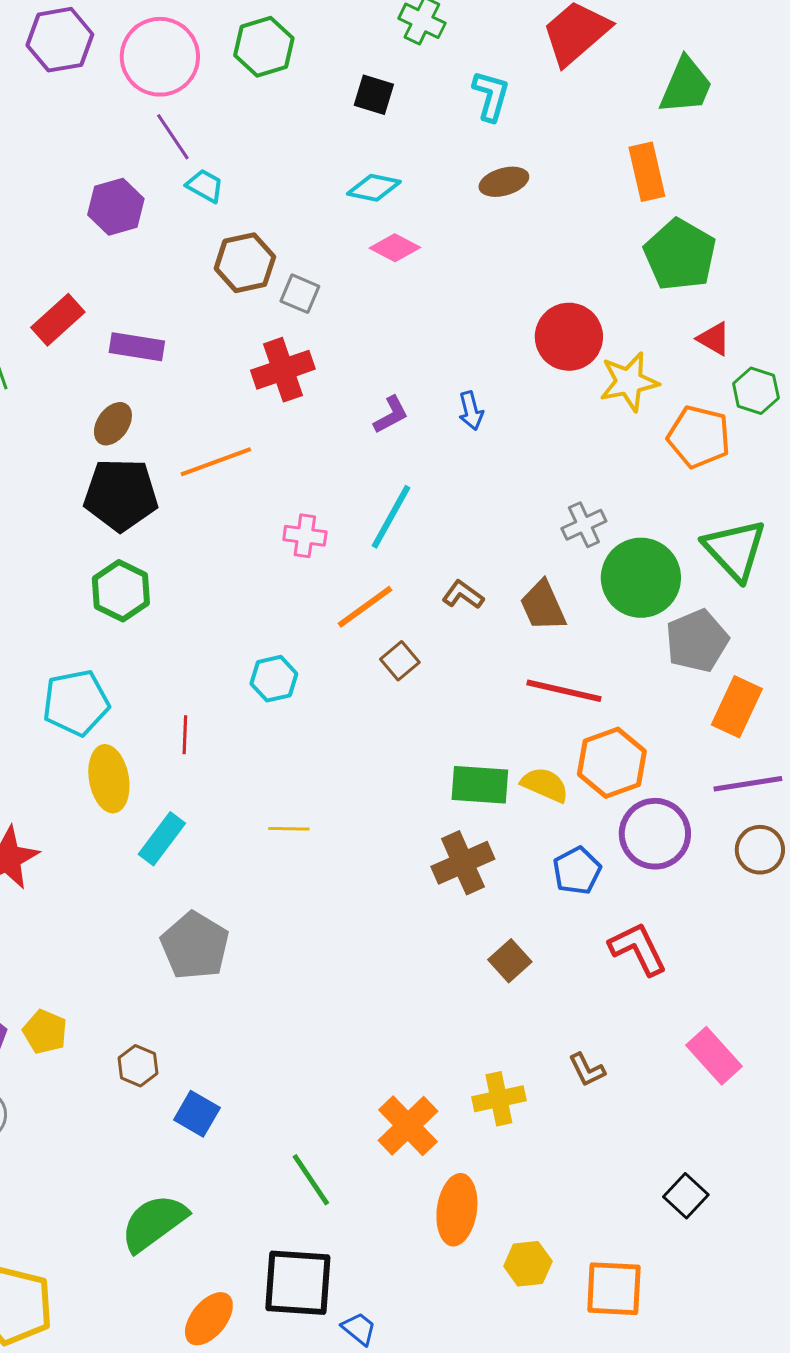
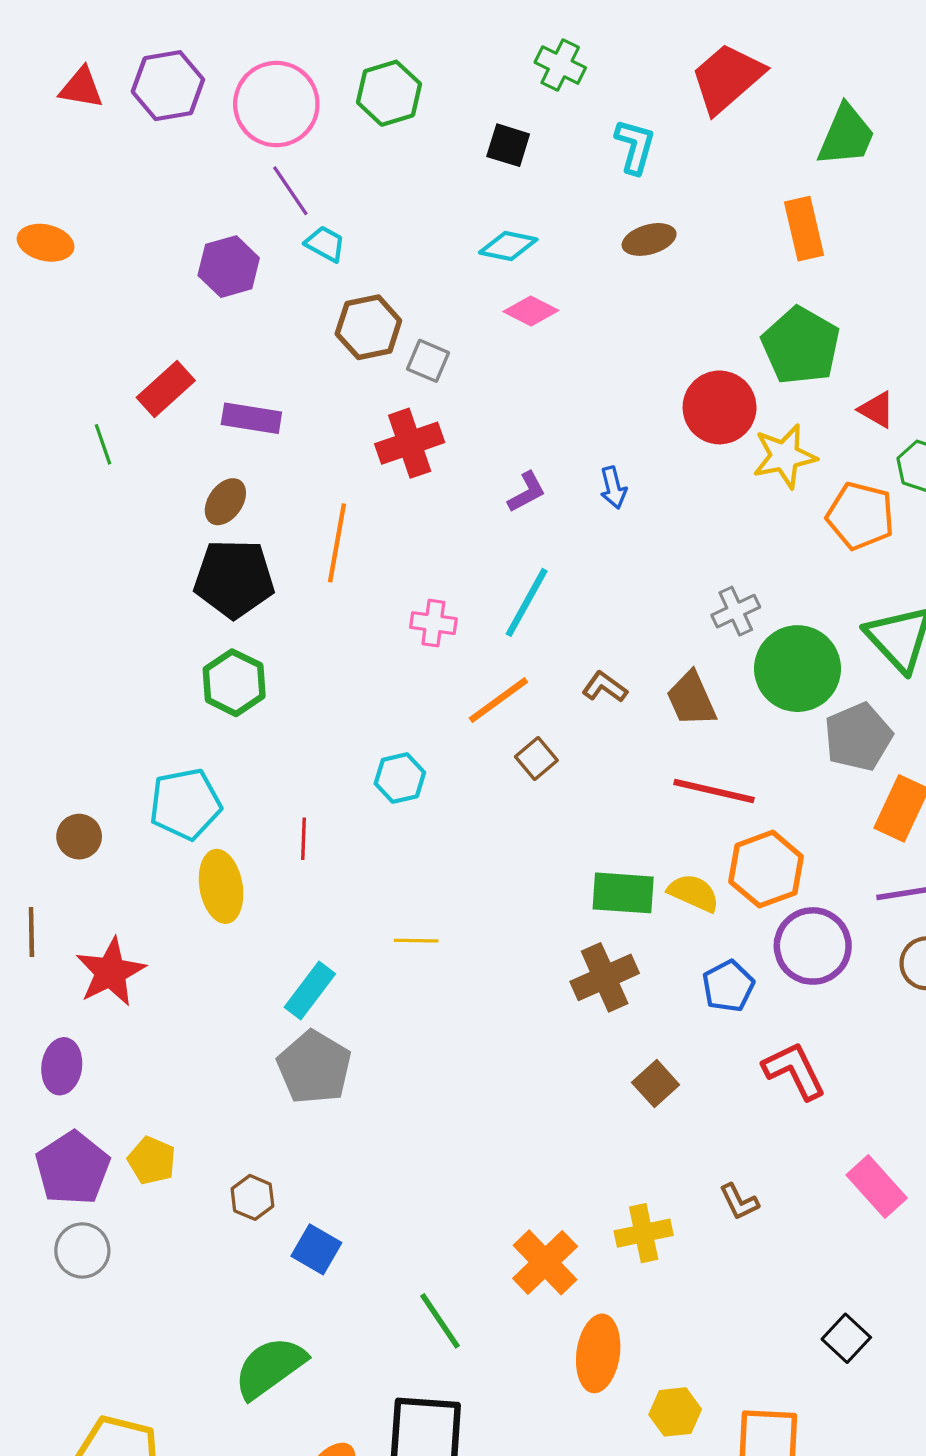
green pentagon: (680, 255) -> (801, 346), moved
orange line: (216, 462) -> (337, 543), turned -60
cyan rectangle: (162, 839) -> (310, 990), moved

